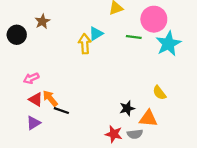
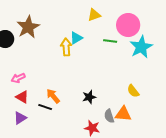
brown star: (42, 21) -> (28, 27), size x1.6
orange arrow: (50, 98) -> (53, 96), moved
black star: (127, 108) -> (89, 97), moved
gray semicircle: (135, 134) -> (109, 116), moved, turned 80

